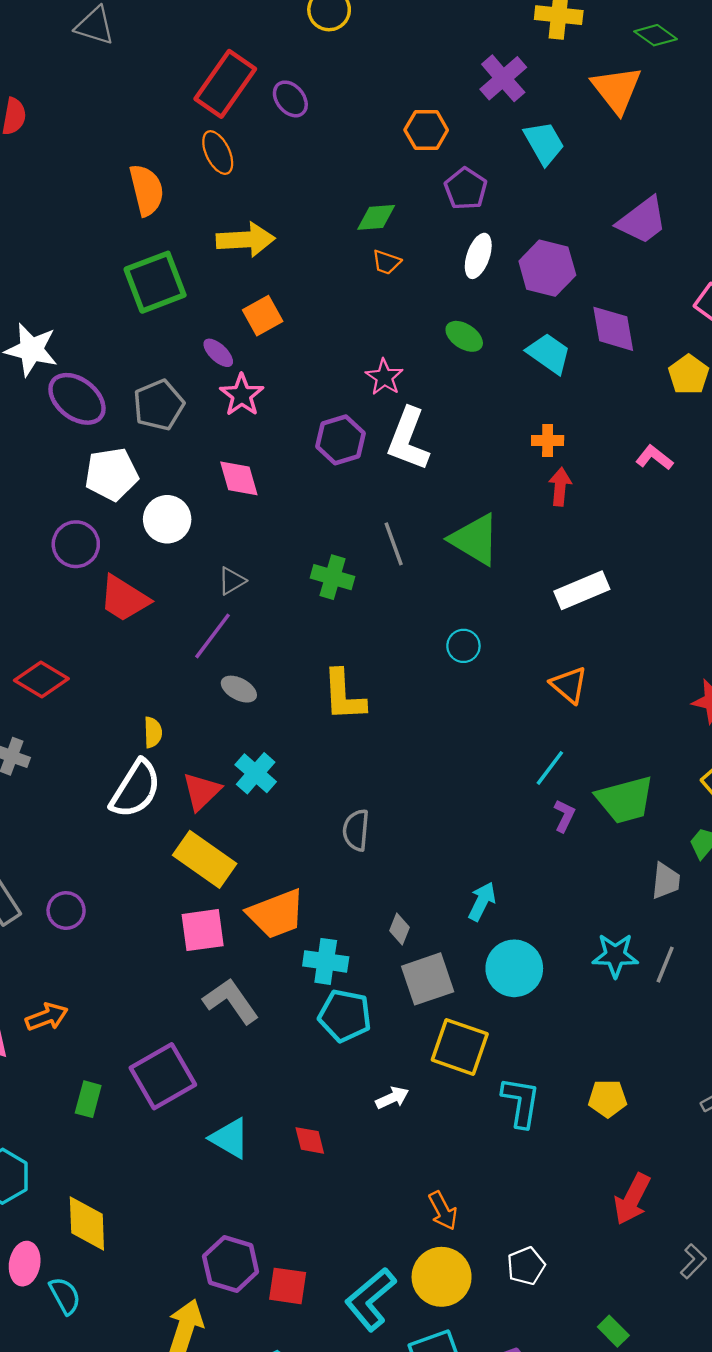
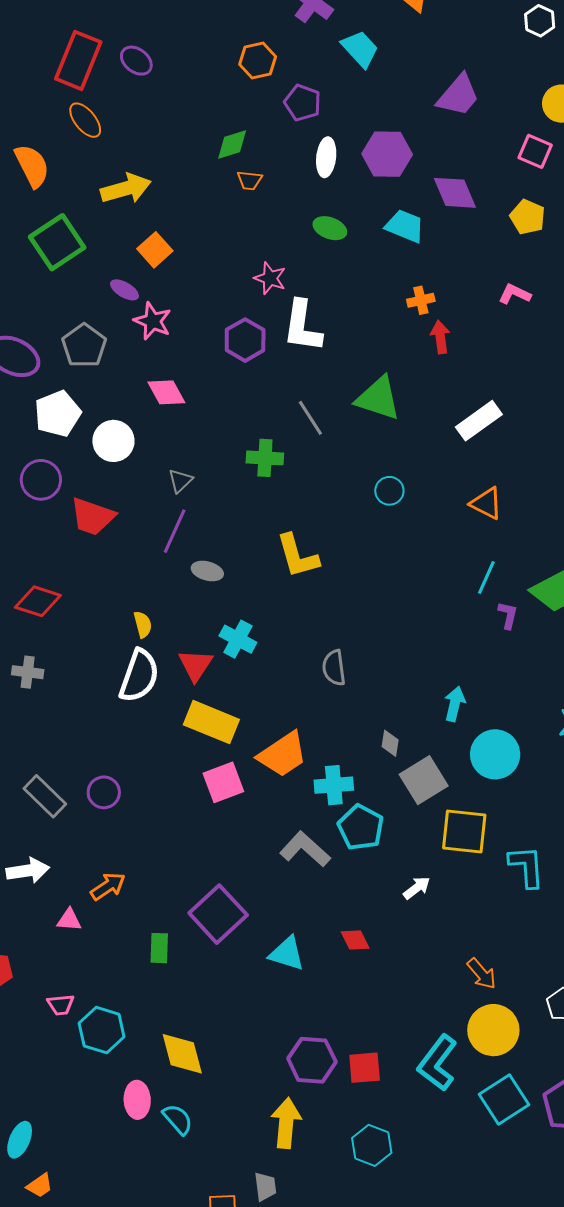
gray L-shape: (231, 1001) -> (305, 849), moved
cyan pentagon: (345, 1016) -> (361, 827), turned 30

